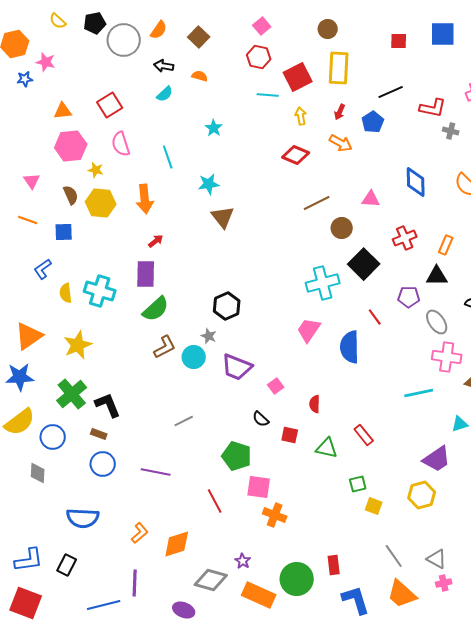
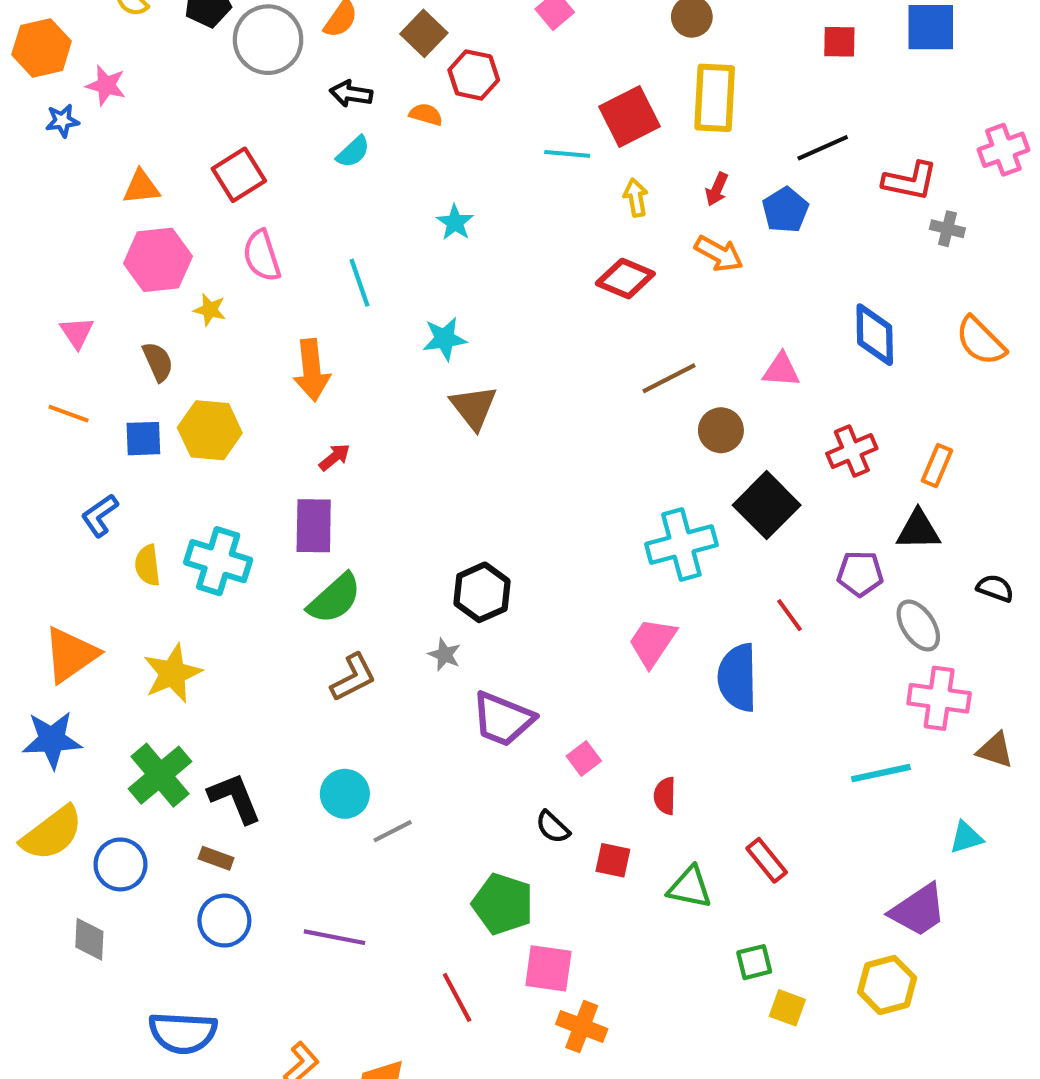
red hexagon: (259, 57) -> (474, 75), moved
yellow hexagon: (101, 203) -> (210, 430), moved
cyan circle: (194, 357) -> (345, 794), moved

